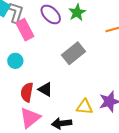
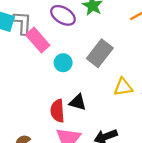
cyan circle: (15, 61) -> (63, 63), moved
yellow triangle: (85, 107) -> (123, 87), moved

